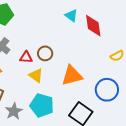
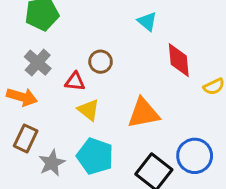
red diamond: (93, 26) -> (179, 60), moved
brown circle: (45, 53) -> (101, 62), moved
blue circle: (107, 90) -> (195, 156), moved

